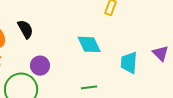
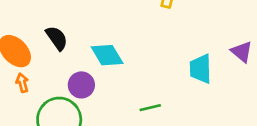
cyan diamond: (89, 44) -> (107, 55), moved

